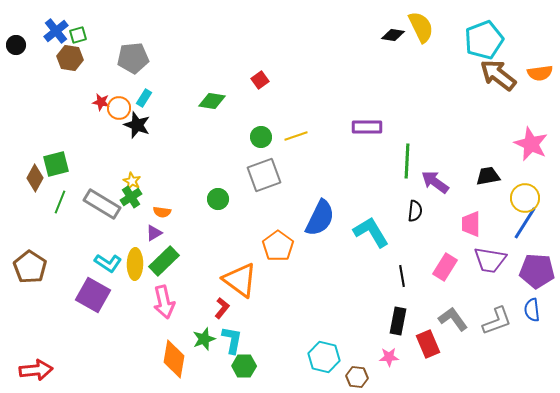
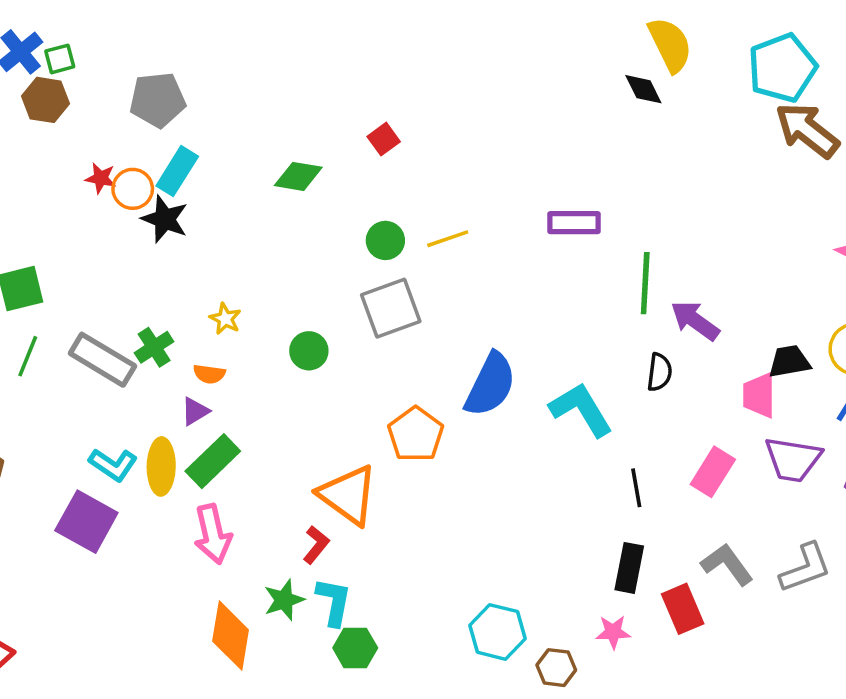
black diamond: (393, 35) -> (643, 89), moved, turned 55
cyan rectangle: (144, 98) -> (177, 171), size x1.5
black trapezoid: (488, 176) -> (789, 361), moved
yellow star: (132, 181) -> (225, 319), moved

